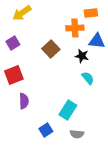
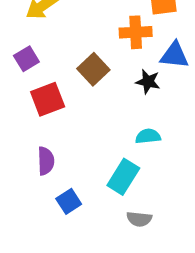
red square: (14, 75) -> (48, 99), moved
cyan semicircle: (88, 78) -> (148, 136), moved, turned -56
blue square: (46, 130) -> (69, 201), moved

